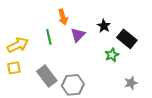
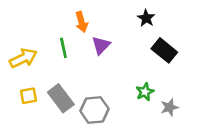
black star: (104, 26) -> (146, 18), moved
green star: (112, 55) -> (145, 92), moved
yellow square: (14, 68) -> (28, 96), moved

